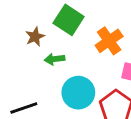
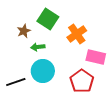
cyan circle: (78, 93) -> (43, 71), moved

